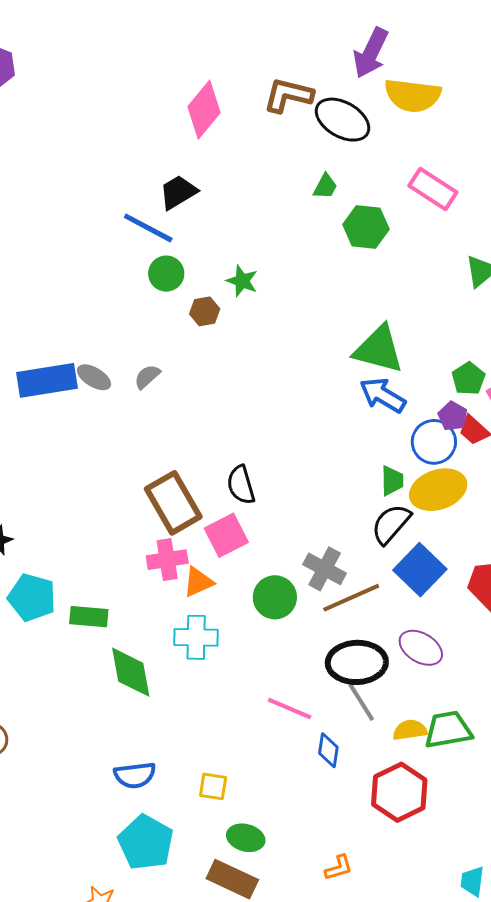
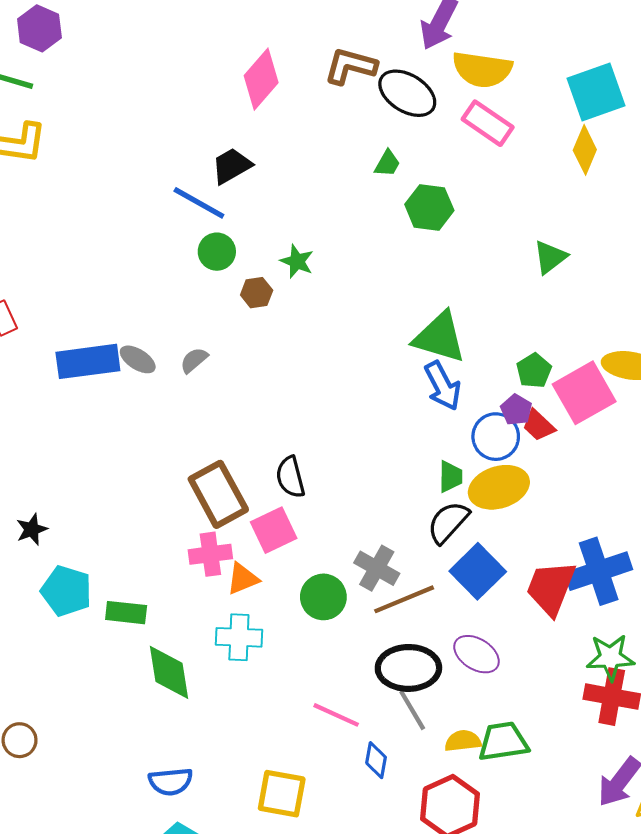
pink rectangle: (433, 189) -> (488, 123), moved
blue arrow: (383, 395) -> (443, 386), turned -150
yellow square: (213, 786) -> (282, 794), moved, size x1.6

